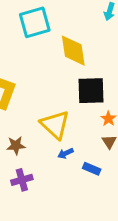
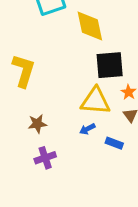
yellow triangle: (55, 125) -> (95, 101), moved, turned -36

